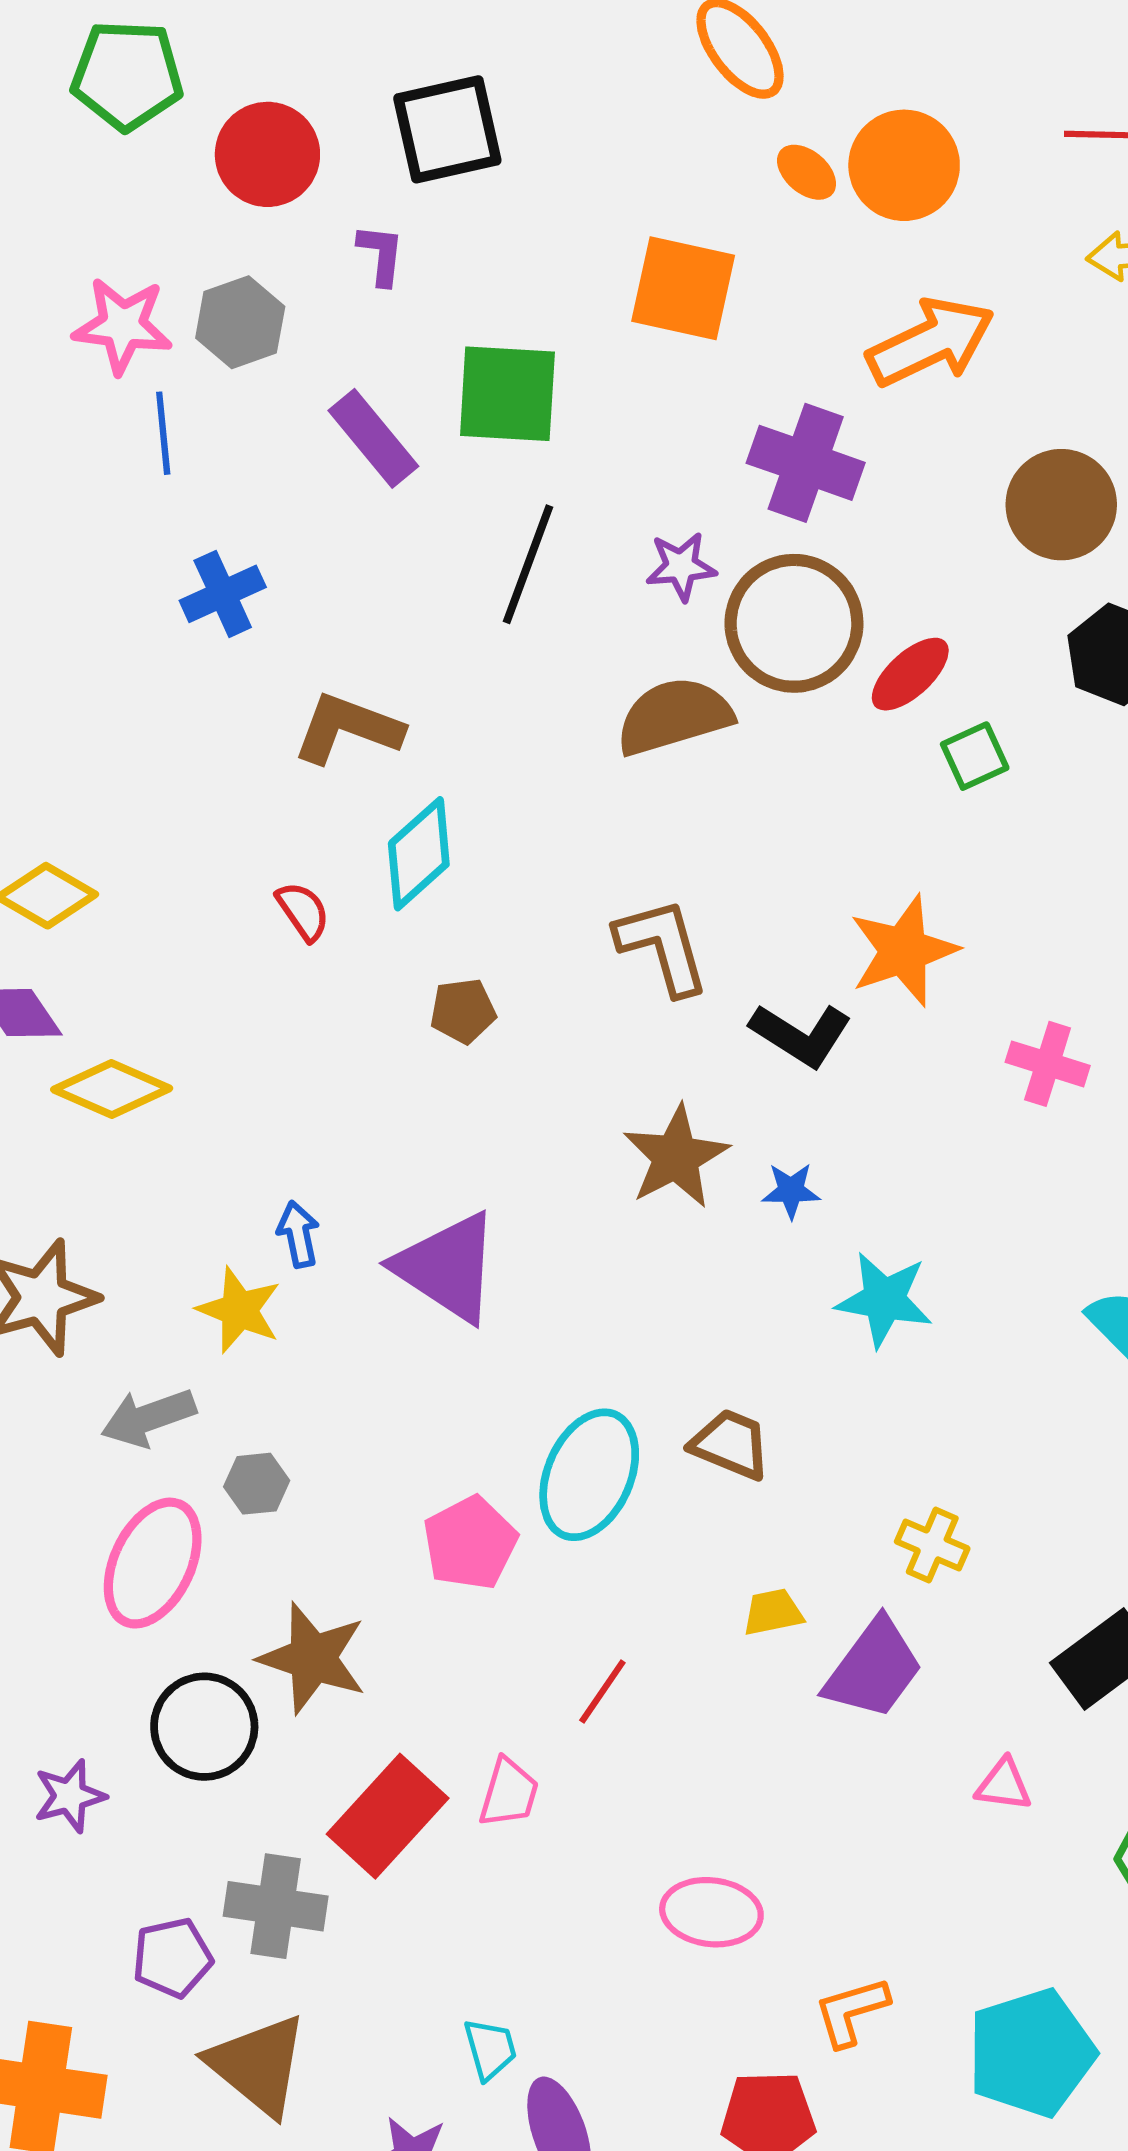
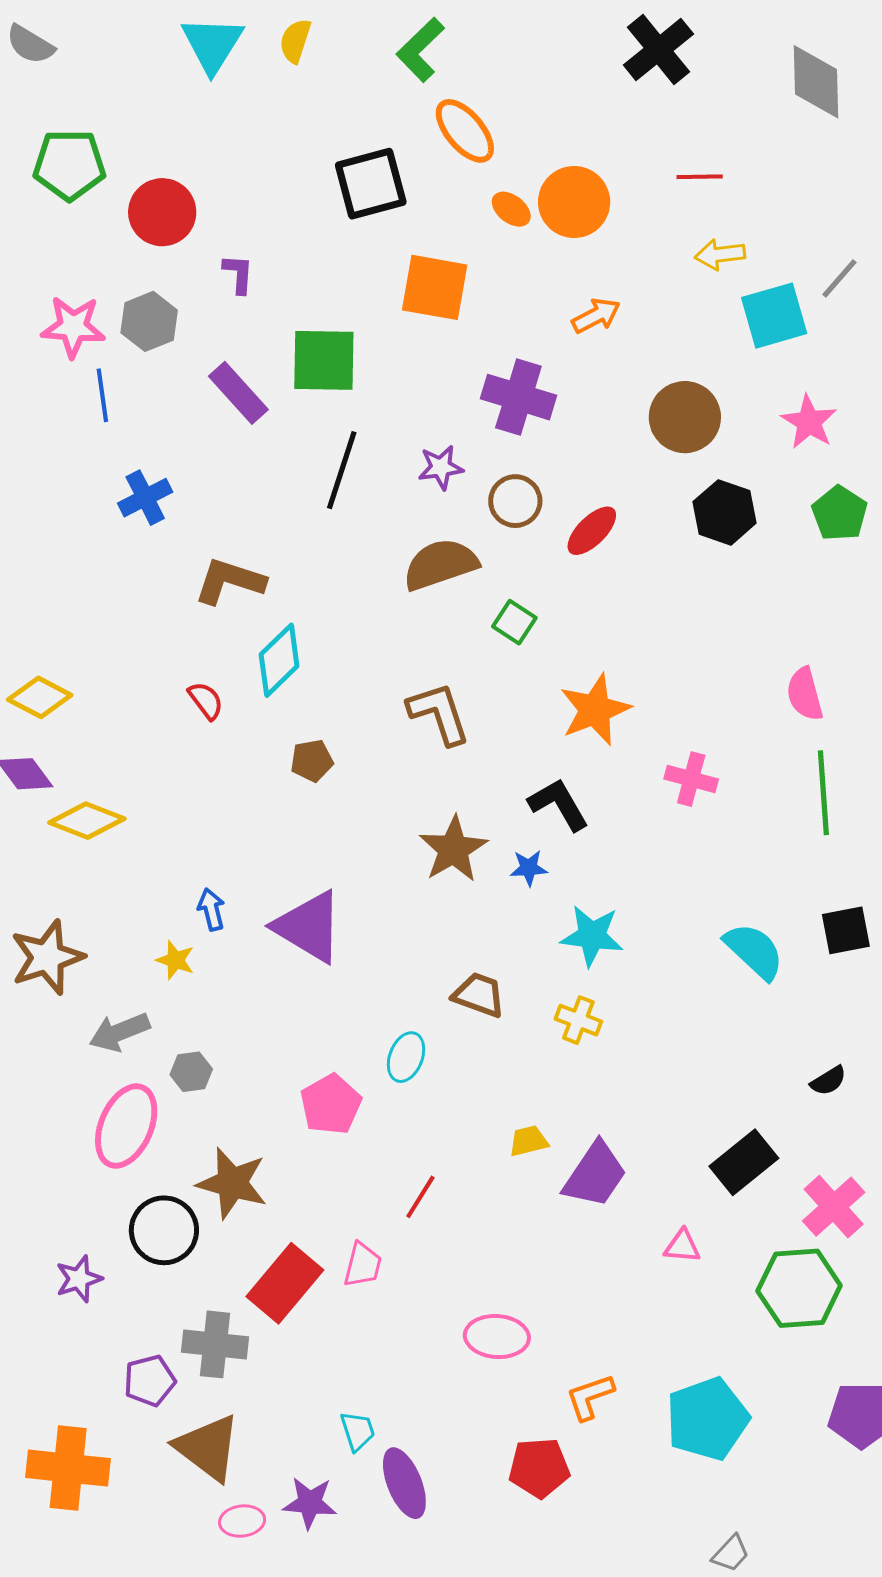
black square: (447, 129) -> (371, 184), moved
orange arrow: (931, 342) -> (596, 316), size x0.6
brown circle: (794, 623) -> (515, 501), size x0.6
green square: (975, 756) -> (514, 622), moved, turned -30
black L-shape: (801, 1035) -> (559, 804), moved, turned -150
yellow star: (239, 1310) -> (175, 960), size x0.7
brown trapezoid: (731, 1444) -> (479, 995), moved
cyan ellipse: (589, 1475) -> (406, 1057), size x0.6
yellow cross: (932, 1545) -> (578, 1020), moved

